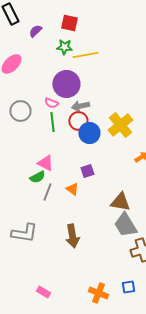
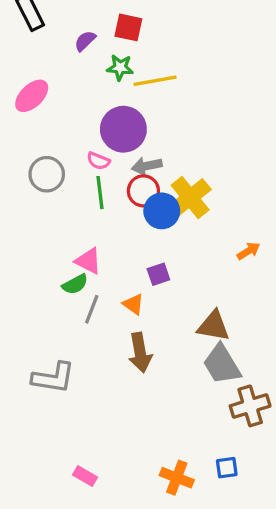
purple semicircle: (35, 31) -> (85, 41), moved
yellow cross: (120, 125) -> (190, 198), moved
brown arrow: (72, 236) -> (140, 353), moved

